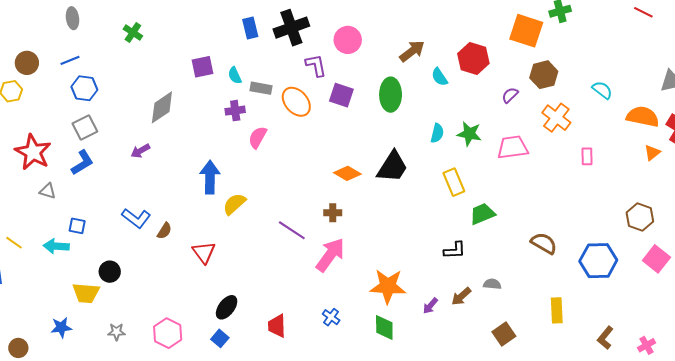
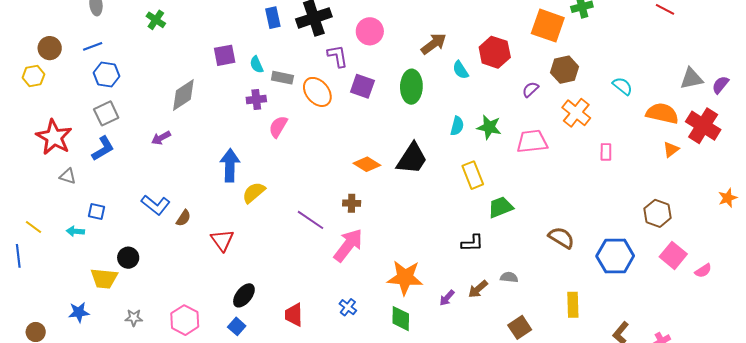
cyan arrow: (56, 246) -> (75, 231), size x0.7

